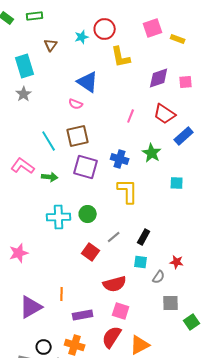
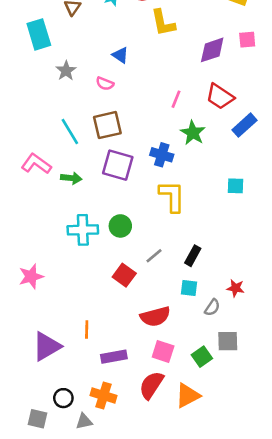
blue triangle: (88, 82) -> (120, 55), size x0.6
pink square: (186, 82) -> (247, 40), moved
gray star: (24, 94) -> (66, 71), moved
green star: (152, 153) -> (193, 133), moved
green square: (192, 322) -> (202, 357), moved

